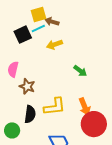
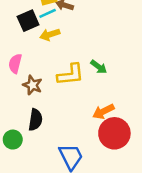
yellow arrow: (54, 44) -> (50, 34), moved
yellow L-shape: (55, 107) -> (70, 75), moved
orange arrow: (85, 107) -> (103, 111), turned 84

